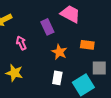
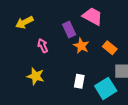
orange rectangle: (87, 45) -> (110, 48), turned 32
orange star: (59, 52) -> (81, 46), moved

